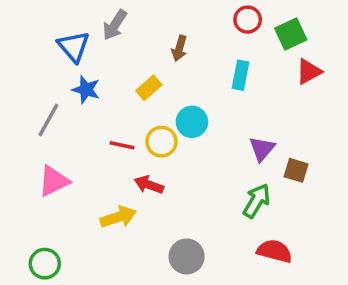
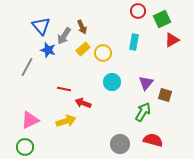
gray arrow: (115, 25) -> (64, 36), moved
brown arrow: (179, 48) -> (82, 27), moved, turned -40
cyan circle: (192, 122) -> (112, 82), moved
yellow circle: (161, 142) -> (103, 53), moved
red line: (122, 145) -> (64, 89), moved
pink triangle: (54, 181) -> (30, 120), moved
gray circle: (187, 256) -> (120, 144), moved

